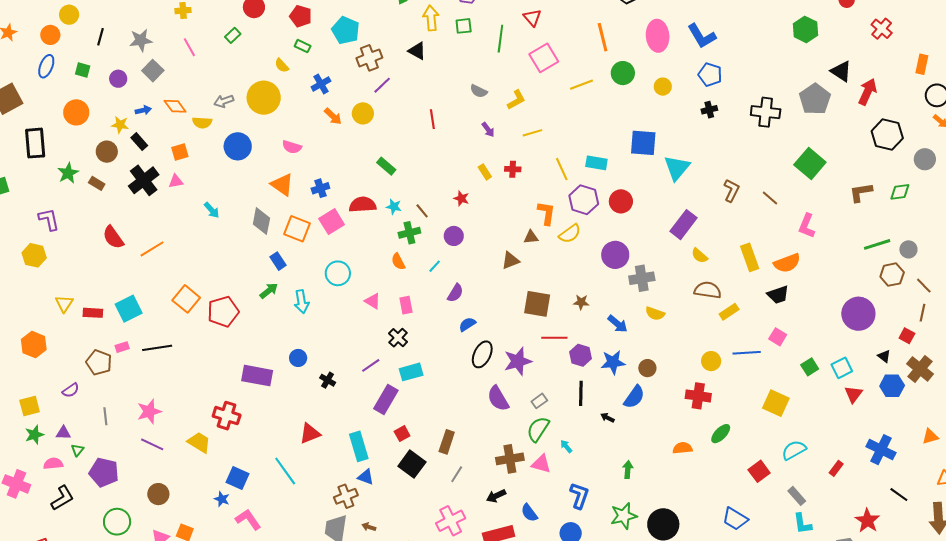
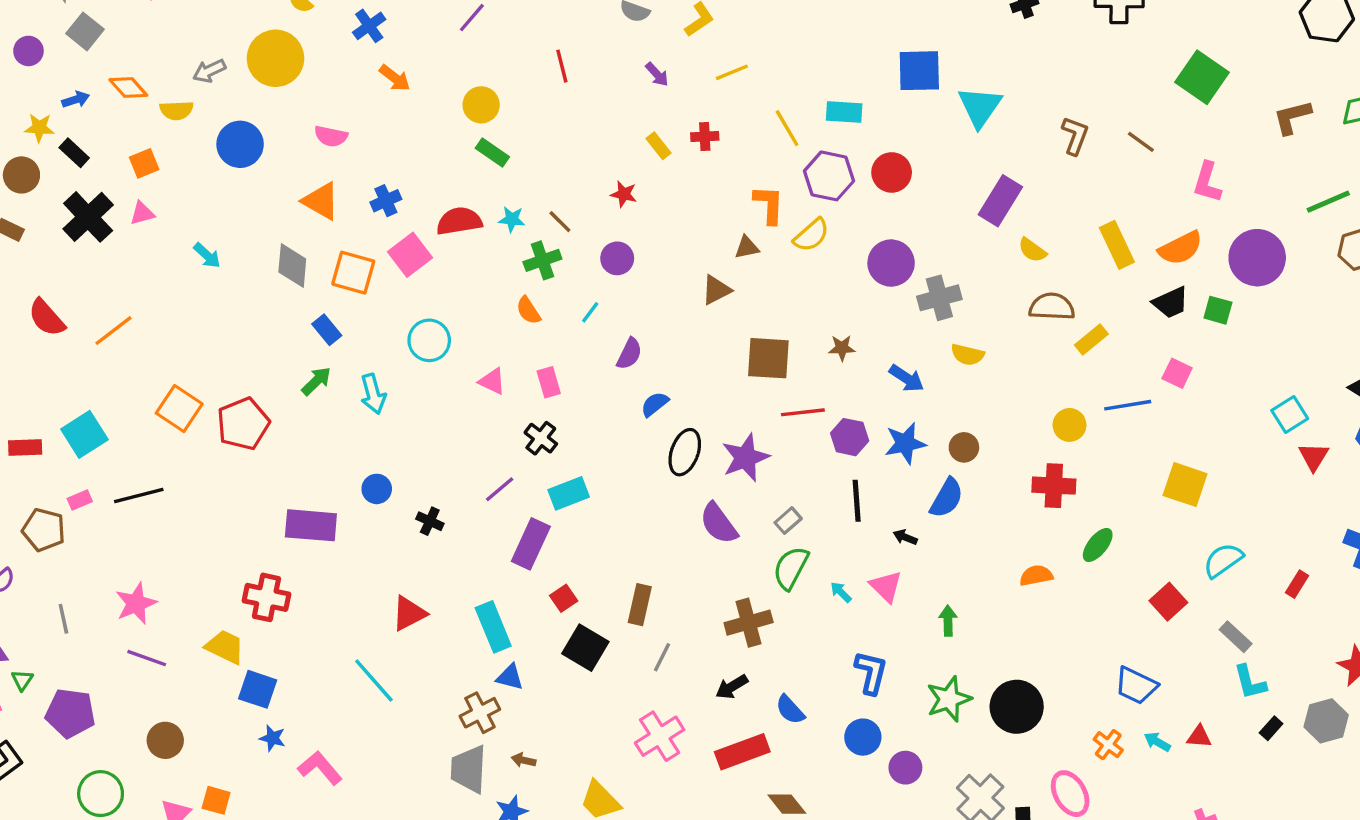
yellow circle: (363, 113) -> (481, 105), moved
purple circle: (858, 314) -> (1257, 258), moved
green square: (810, 367) -> (1218, 310), moved, turned -36
pink triangle: (541, 464) -> (886, 586), moved, turned 35
blue square: (238, 478) -> (258, 689), moved

